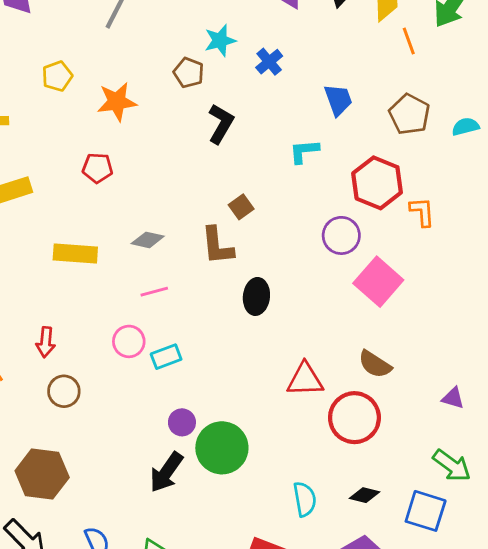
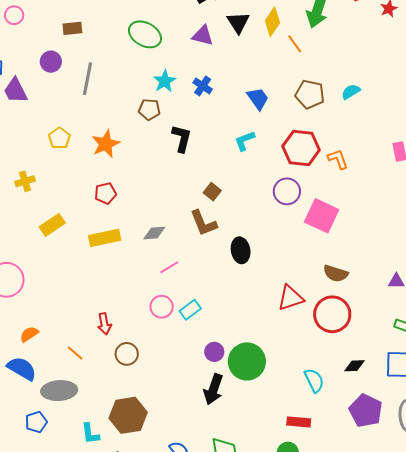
yellow rectangle: (75, 253) -> (105, 238), moved

